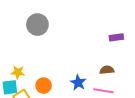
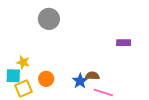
brown semicircle: (107, 70) -> (92, 76), moved

